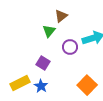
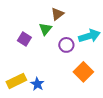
purple square: (43, 63) -> (24, 39), moved
orange square: (87, 85) -> (83, 72), moved

